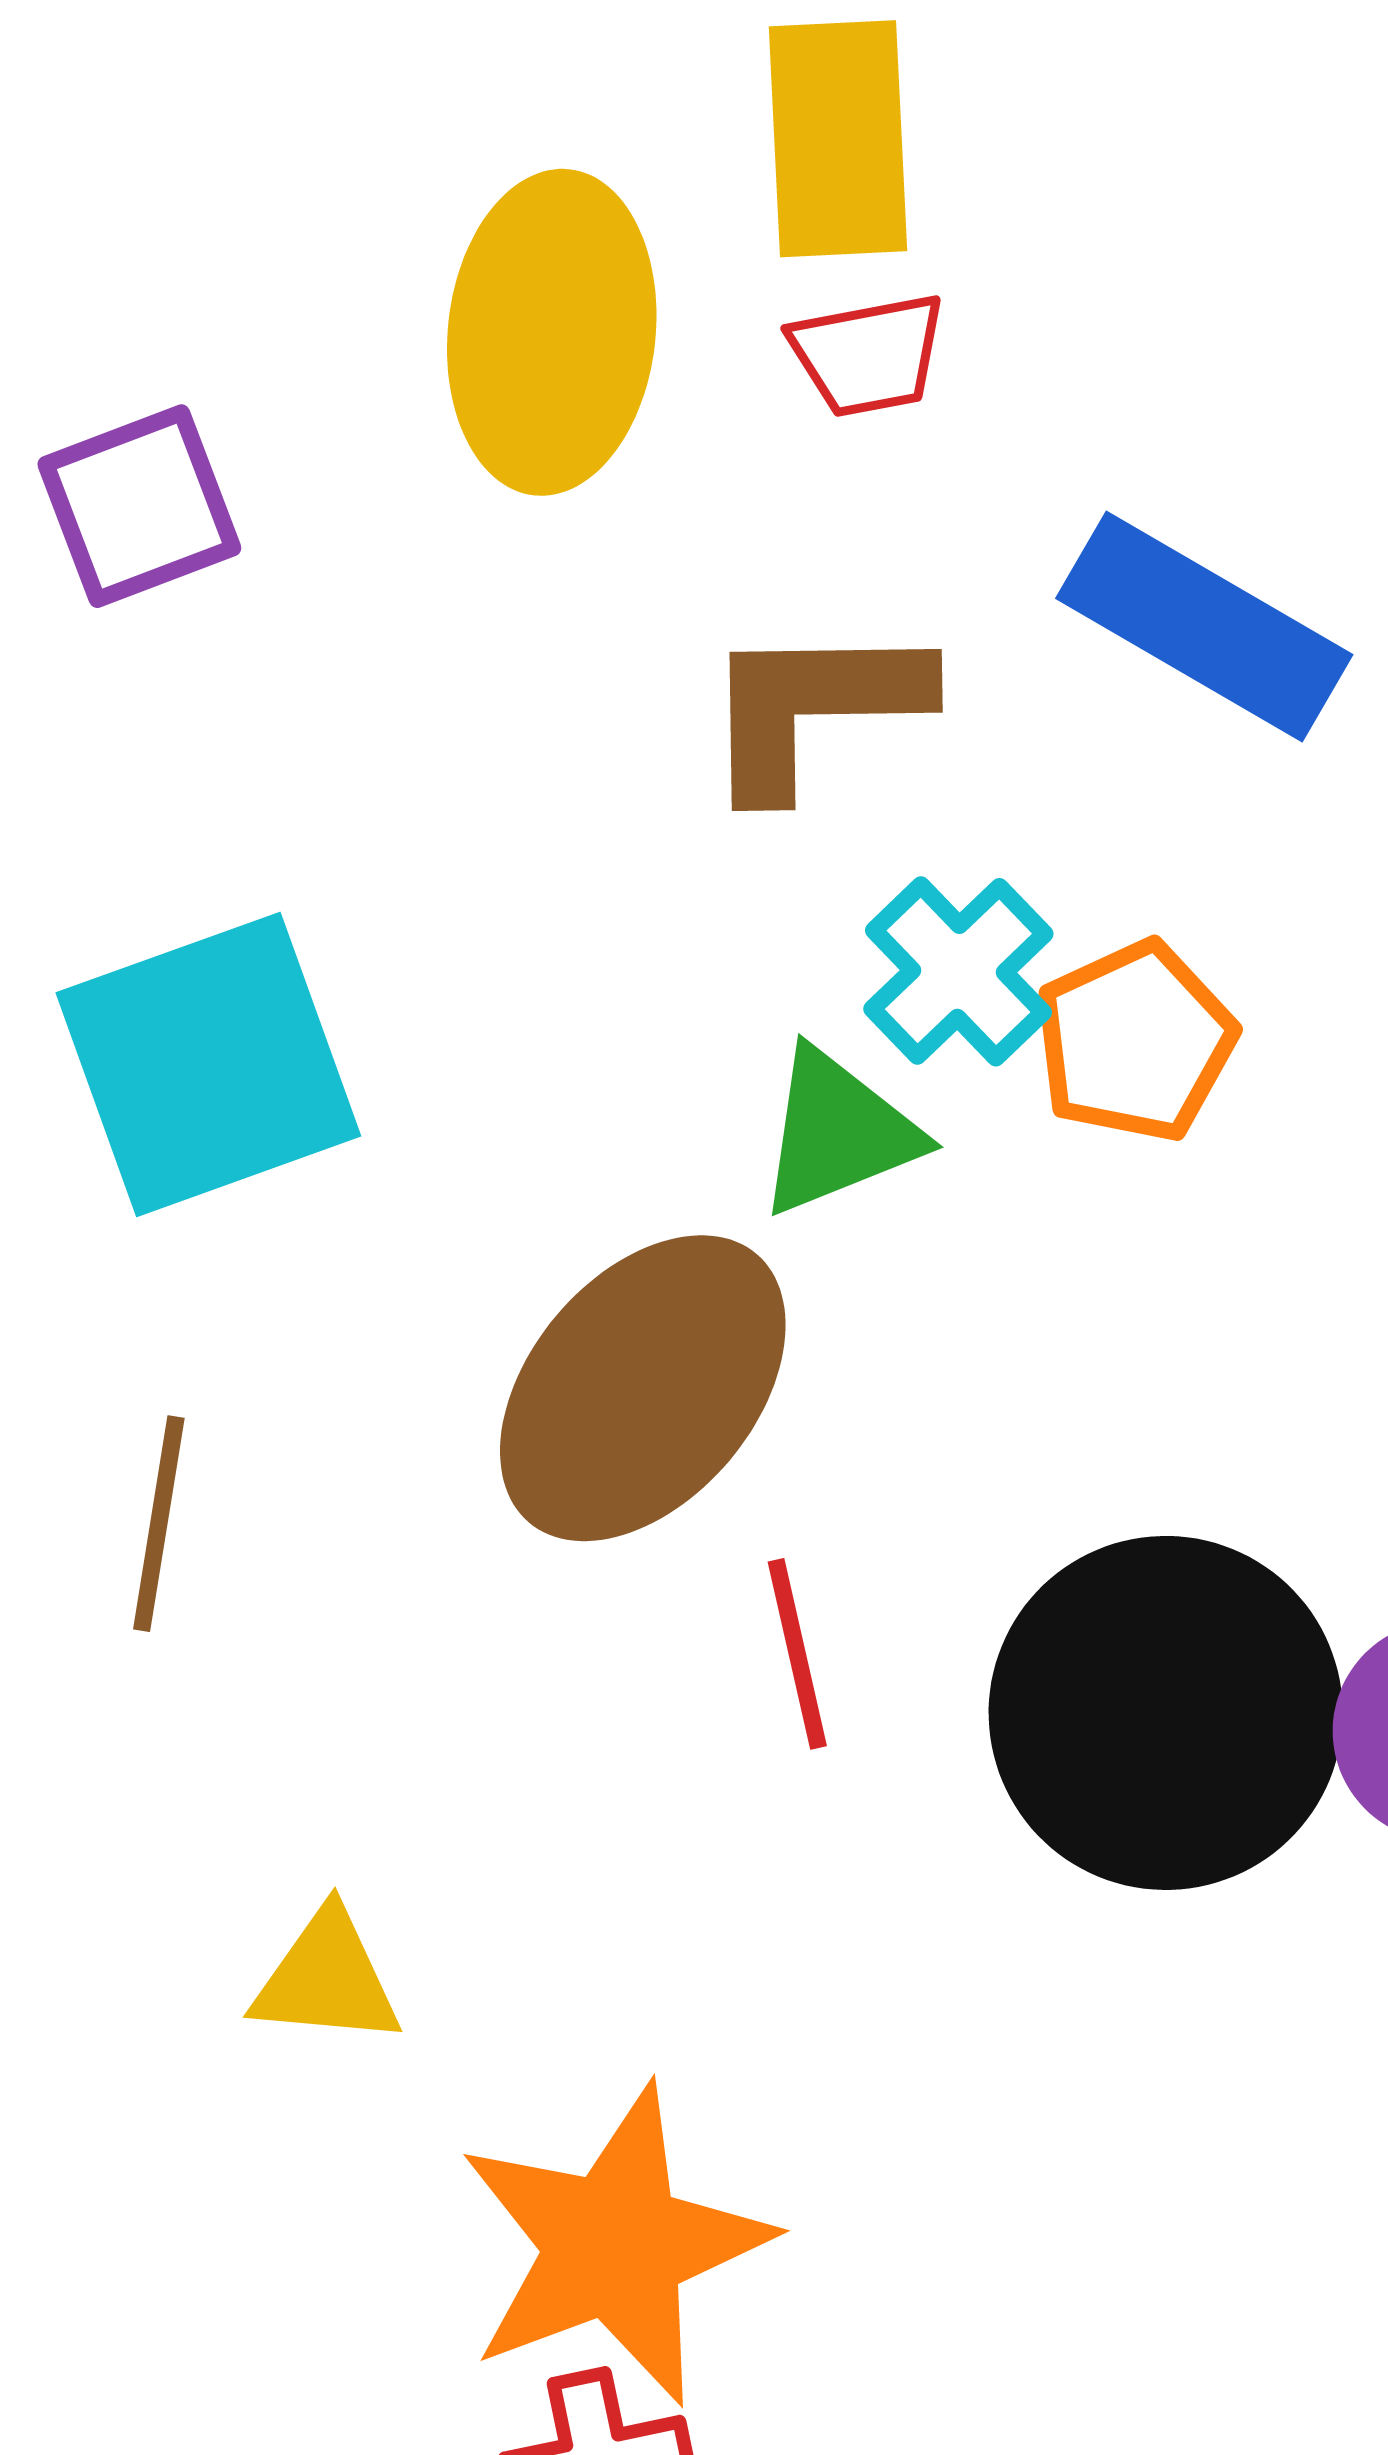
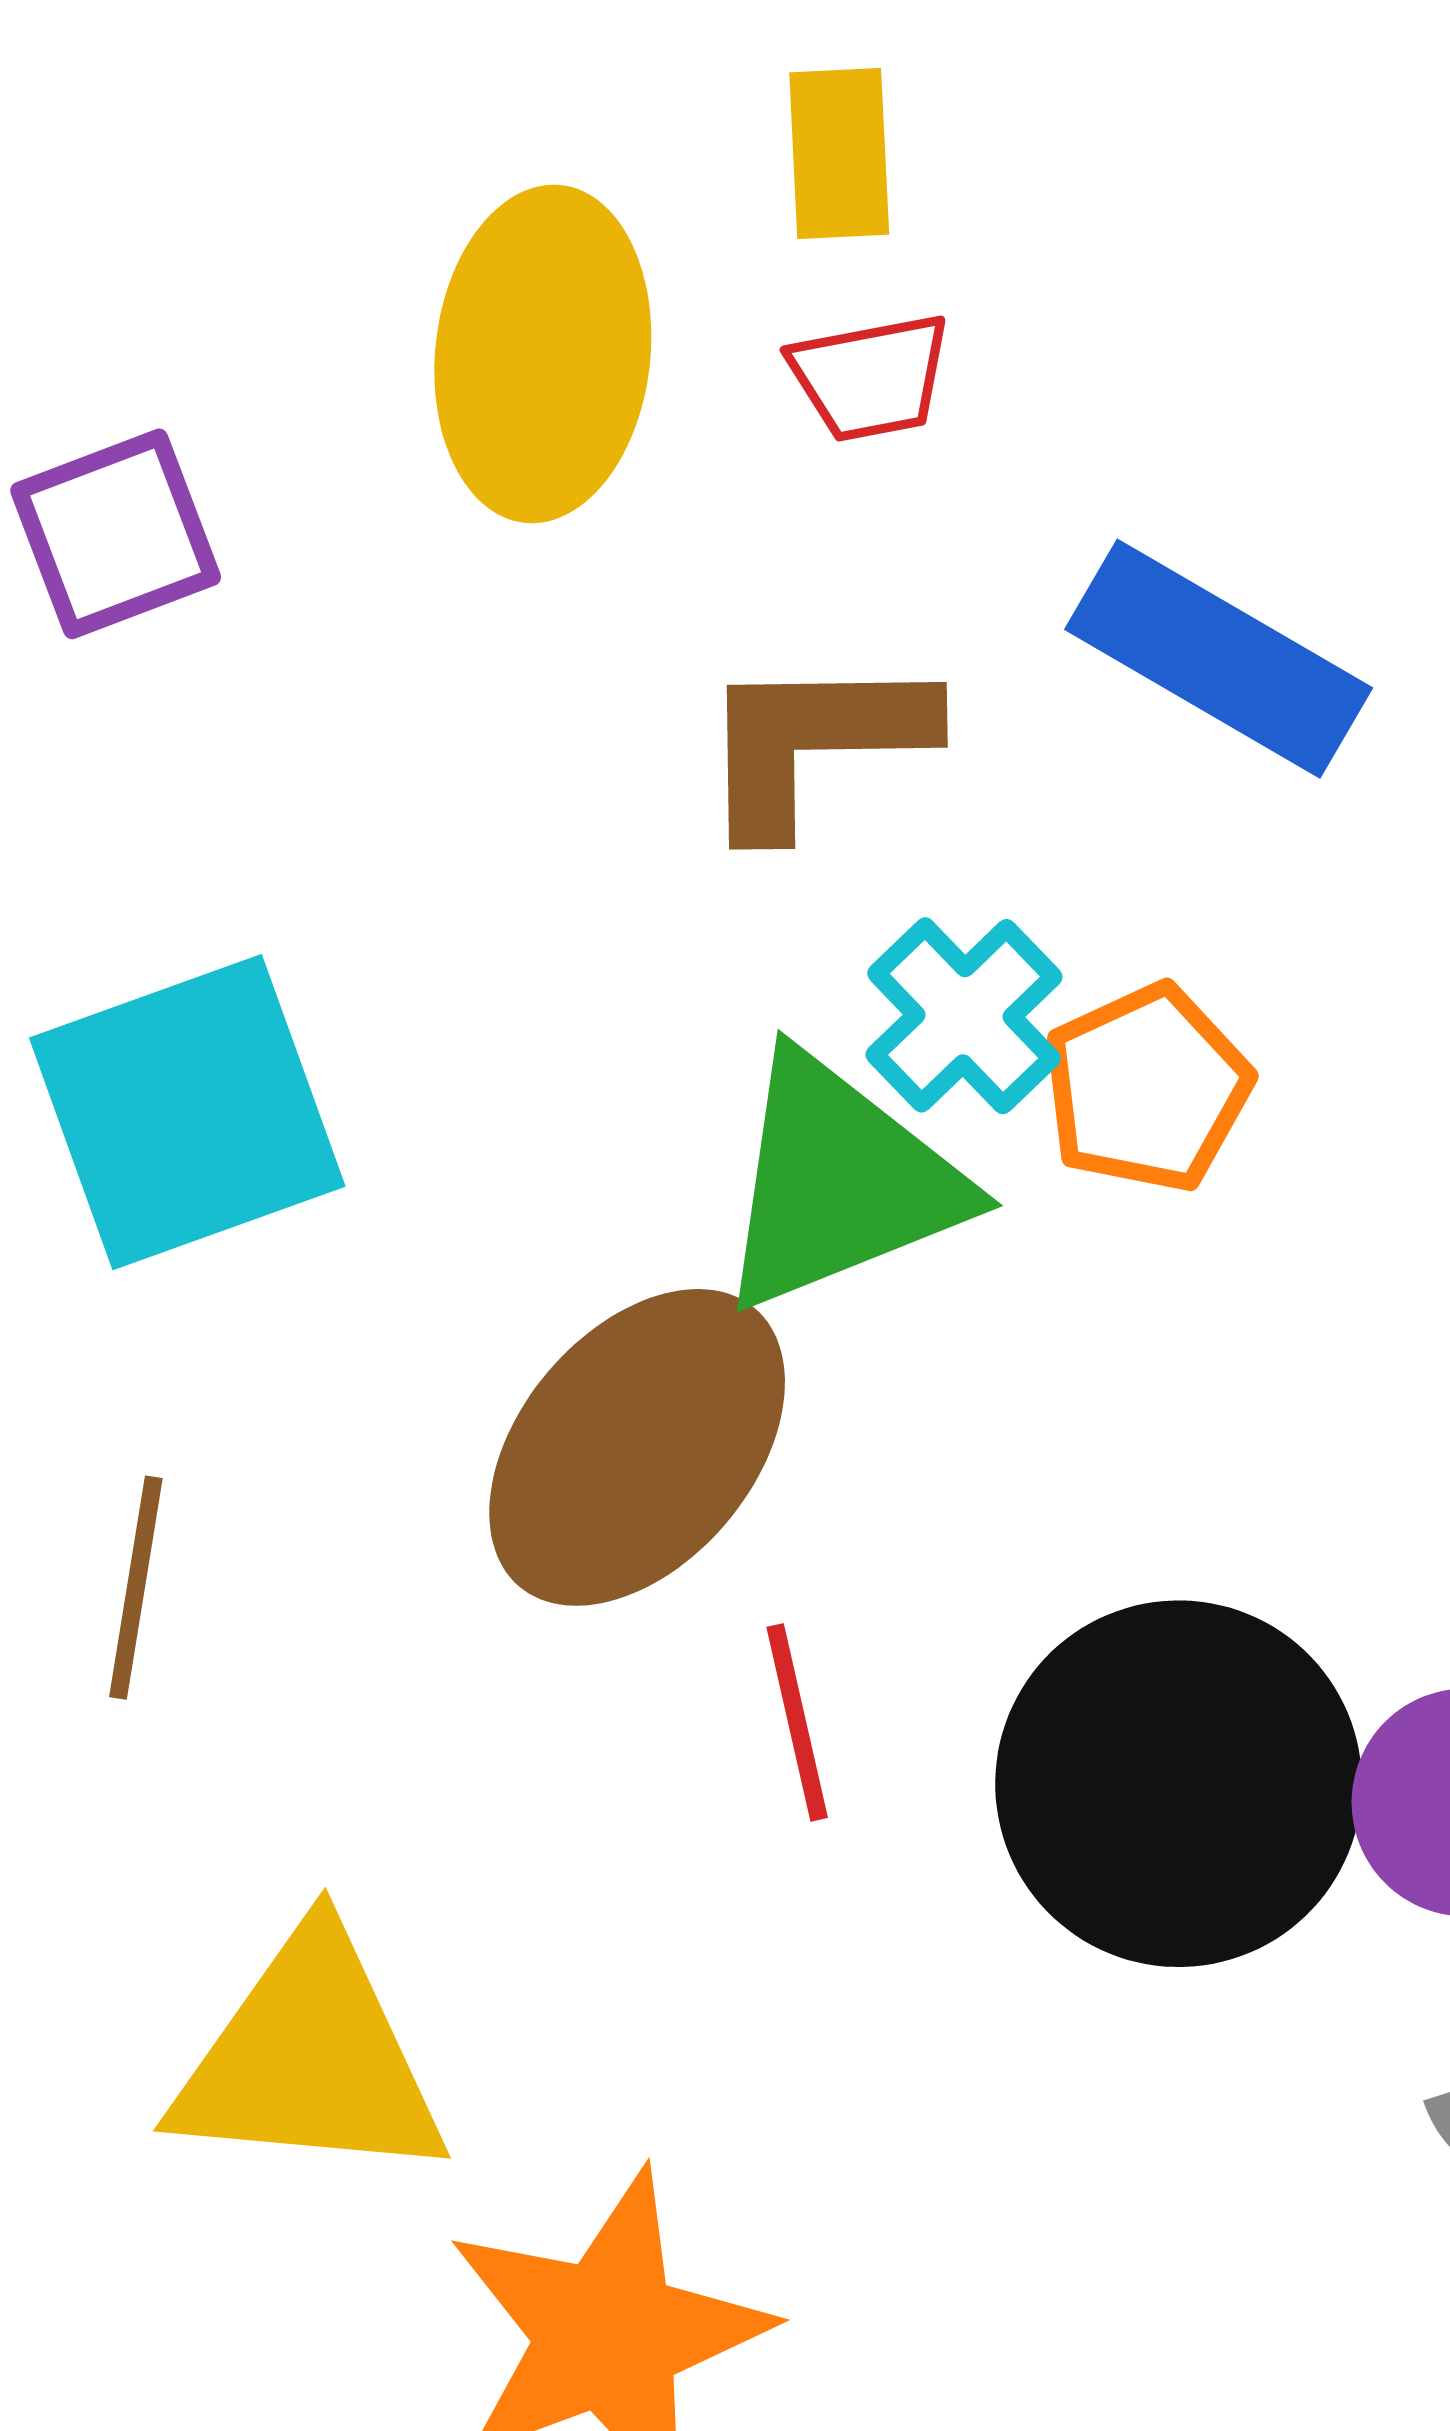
yellow rectangle: (838, 139) -> (839, 154), size x0.7
green triangle: (838, 1132) -> (839, 1182), size x1.5
yellow triangle: (327, 1979) -> (310, 2059), size x1.8

